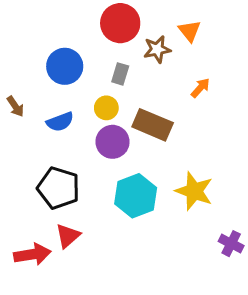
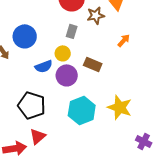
blue circle: (65, 66) -> (25, 36), moved
blue semicircle: (60, 122) -> (44, 66), moved
brown rectangle: (153, 125) -> (93, 64), size x0.7

